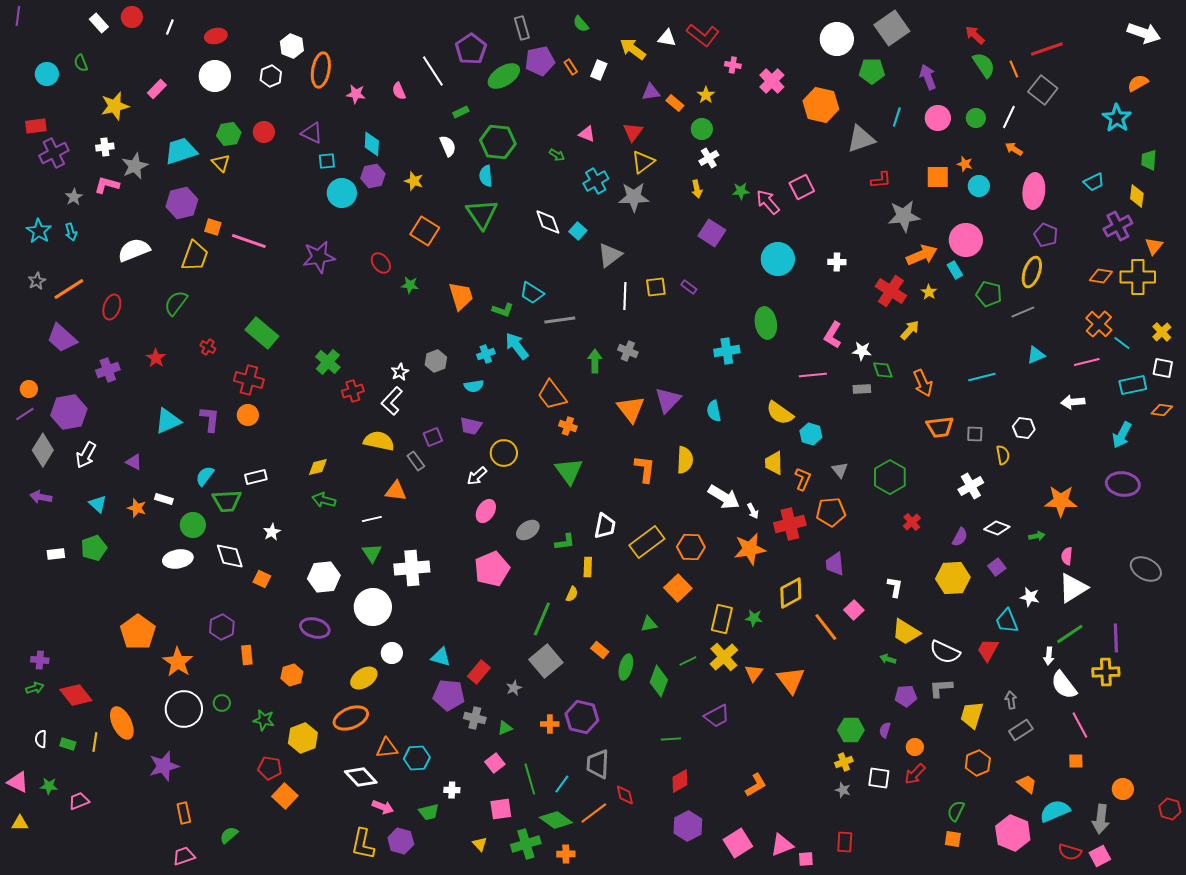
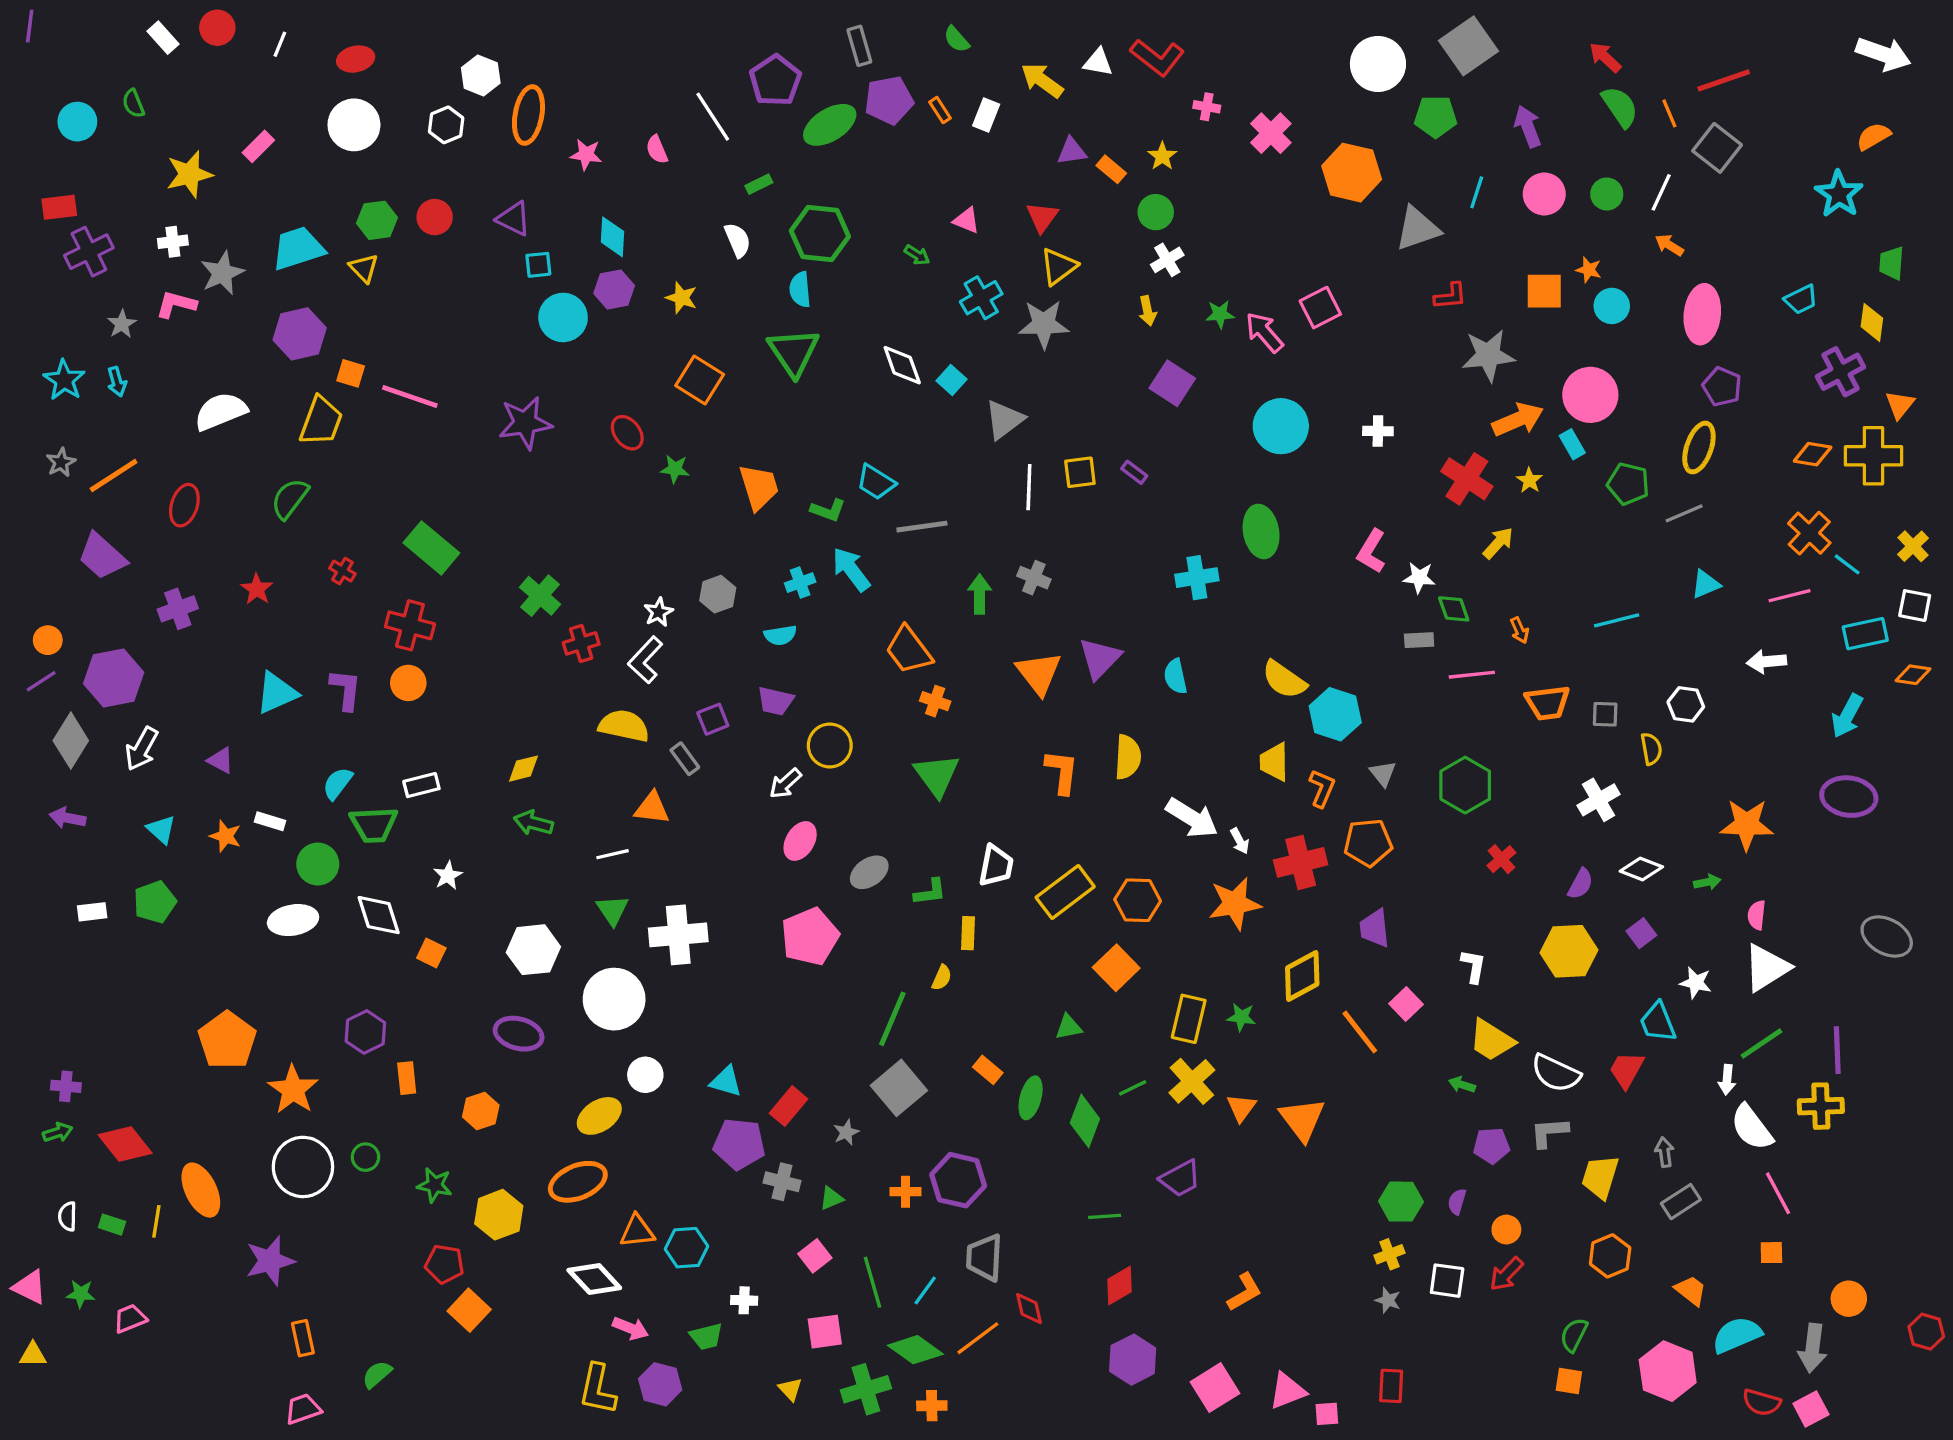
pink line: (813, 375) -> (1472, 675), moved
orange arrow: (923, 383) -> (1520, 630), size x0.6
cyan hexagon: (811, 434) -> (1335, 714), size x1.4

